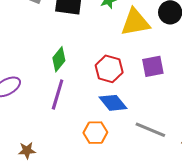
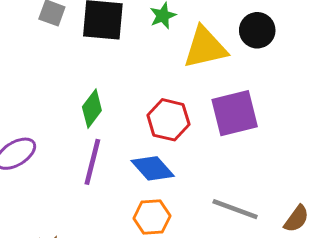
purple square: (153, 66) -> (235, 113), size x1.4
blue diamond: (113, 103) -> (153, 168), moved

